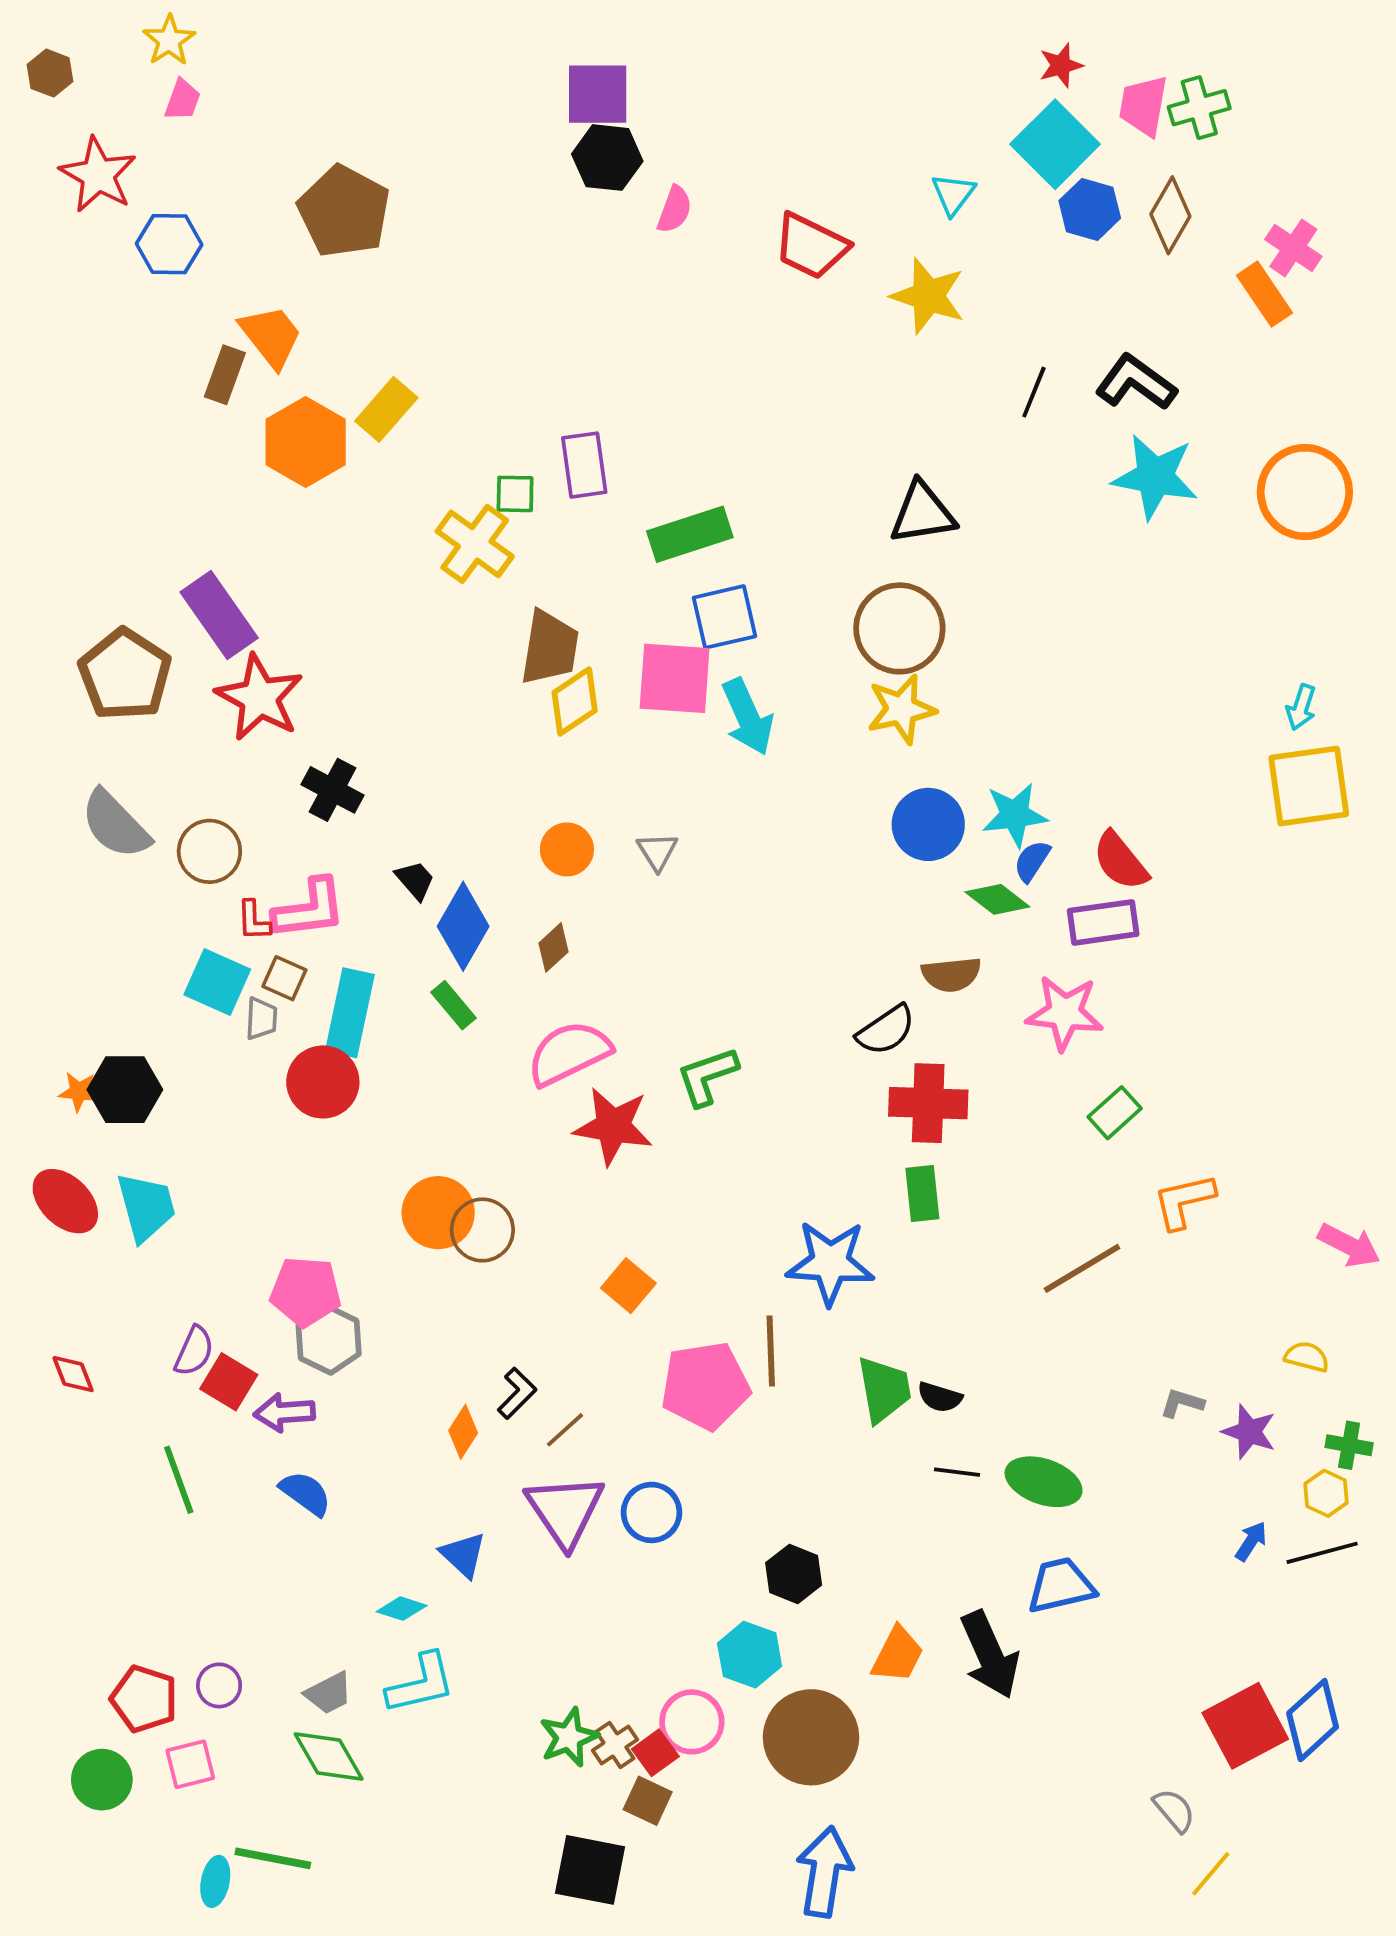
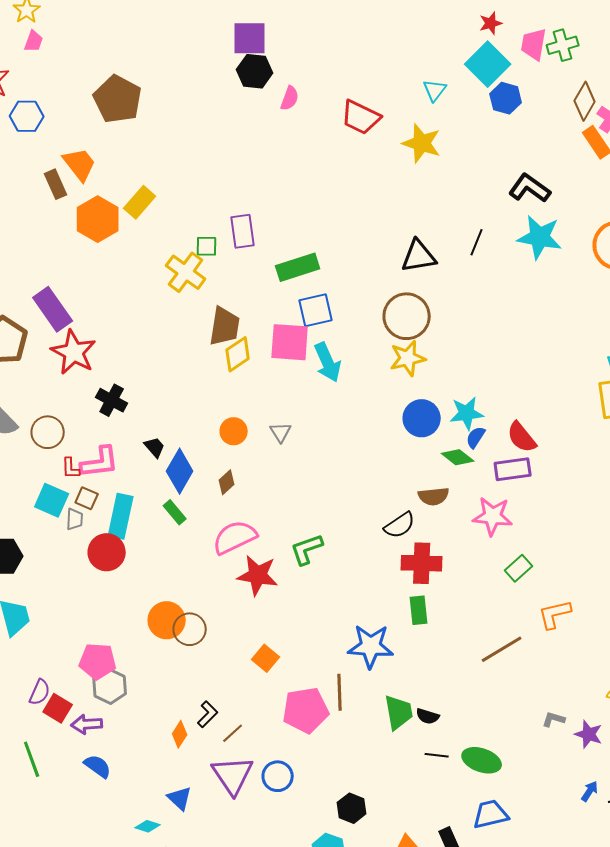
brown diamond: (1170, 215) -> (585, 101), moved
brown rectangle: (225, 375) -> (56, 184), turned -44
black line: (1034, 392) -> (477, 242), moved

